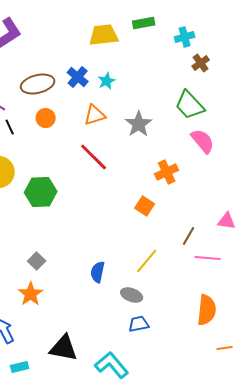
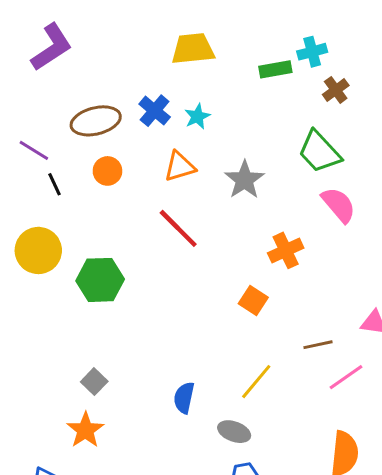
green rectangle: (144, 23) -> (275, 69), moved
brown line: (189, 236) -> (318, 345), turned 48
pink line: (208, 258) -> (346, 377), turned -40

